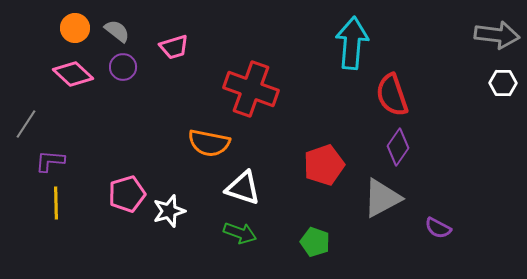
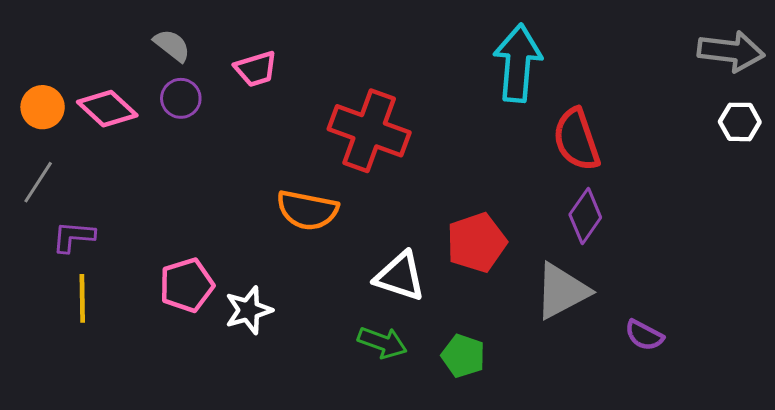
orange circle: (75, 28) -> (43, 107), moved
white triangle: (243, 188) -> (400, 276), moved
green arrow: (240, 233) -> (382, 343), moved

